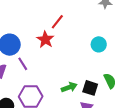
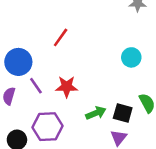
red line: (57, 22) -> (61, 37), moved
red star: (45, 39) -> (67, 87), moved, turned -30

